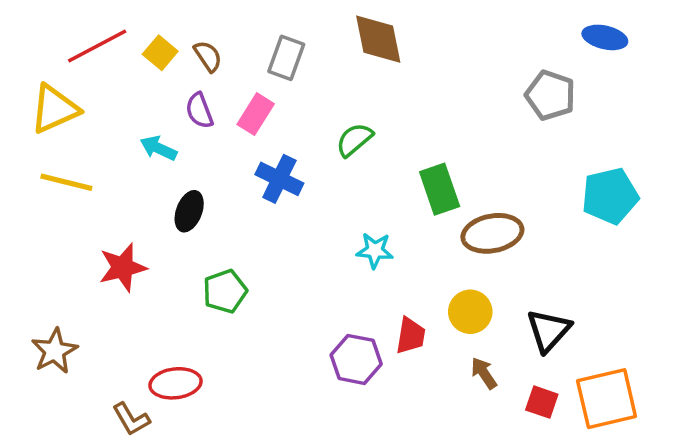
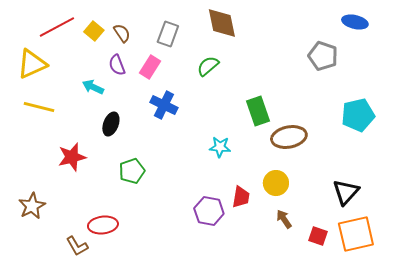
green semicircle: (354, 140) -> (208, 66), moved
black triangle: (549, 330) -> (346, 192), moved

